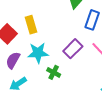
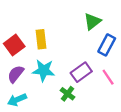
green cross: (54, 72) -> (67, 94), moved

